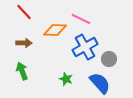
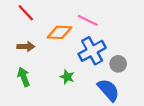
green star: (66, 79) -> (67, 77), moved

